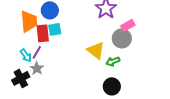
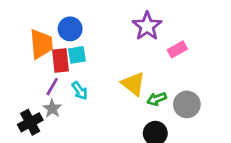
gray circle: (122, 38) -> (187, 104), moved
cyan arrow: (26, 55) -> (80, 91), moved

